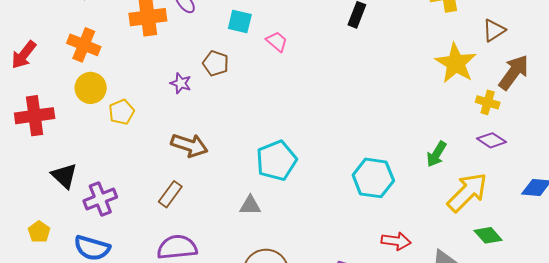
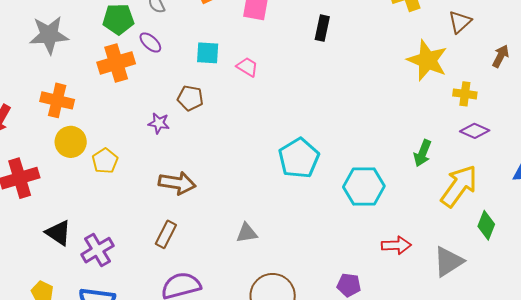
brown arrow: (514, 72) -> (501, 56), moved, size x0.6
cyan pentagon: (276, 161) -> (299, 158), moved
green diamond: (488, 235) -> (486, 225), turned 72

